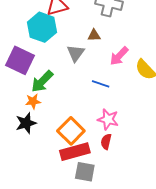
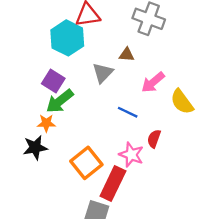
purple square: (20, 60) -> (53, 81), moved, size x0.7
red semicircle: (106, 142) -> (154, 139), moved
red rectangle: (75, 152) -> (113, 183), moved, turned -56

